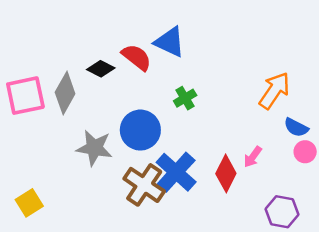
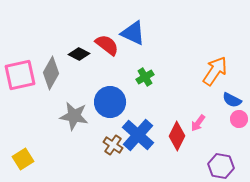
brown cross: (144, 185) -> (113, 145), size x0.6

